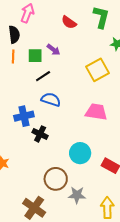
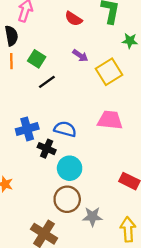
purple arrow: (53, 50) -> (80, 56), moved
green square: (35, 56) -> (37, 59), turned 35
blue semicircle: (51, 100) -> (65, 129), moved
cyan circle: (80, 153) -> (70, 168), moved

